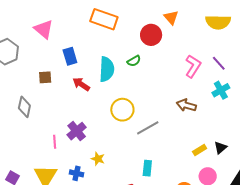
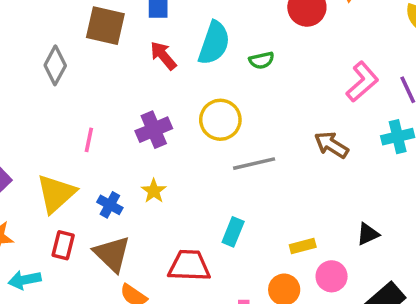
green semicircle: (134, 61) -> (261, 60), moved
brown square: (45, 77) -> (105, 26), size x1.6
purple cross: (77, 131) -> (154, 130), moved
yellow rectangle: (200, 150) -> (303, 246), moved

